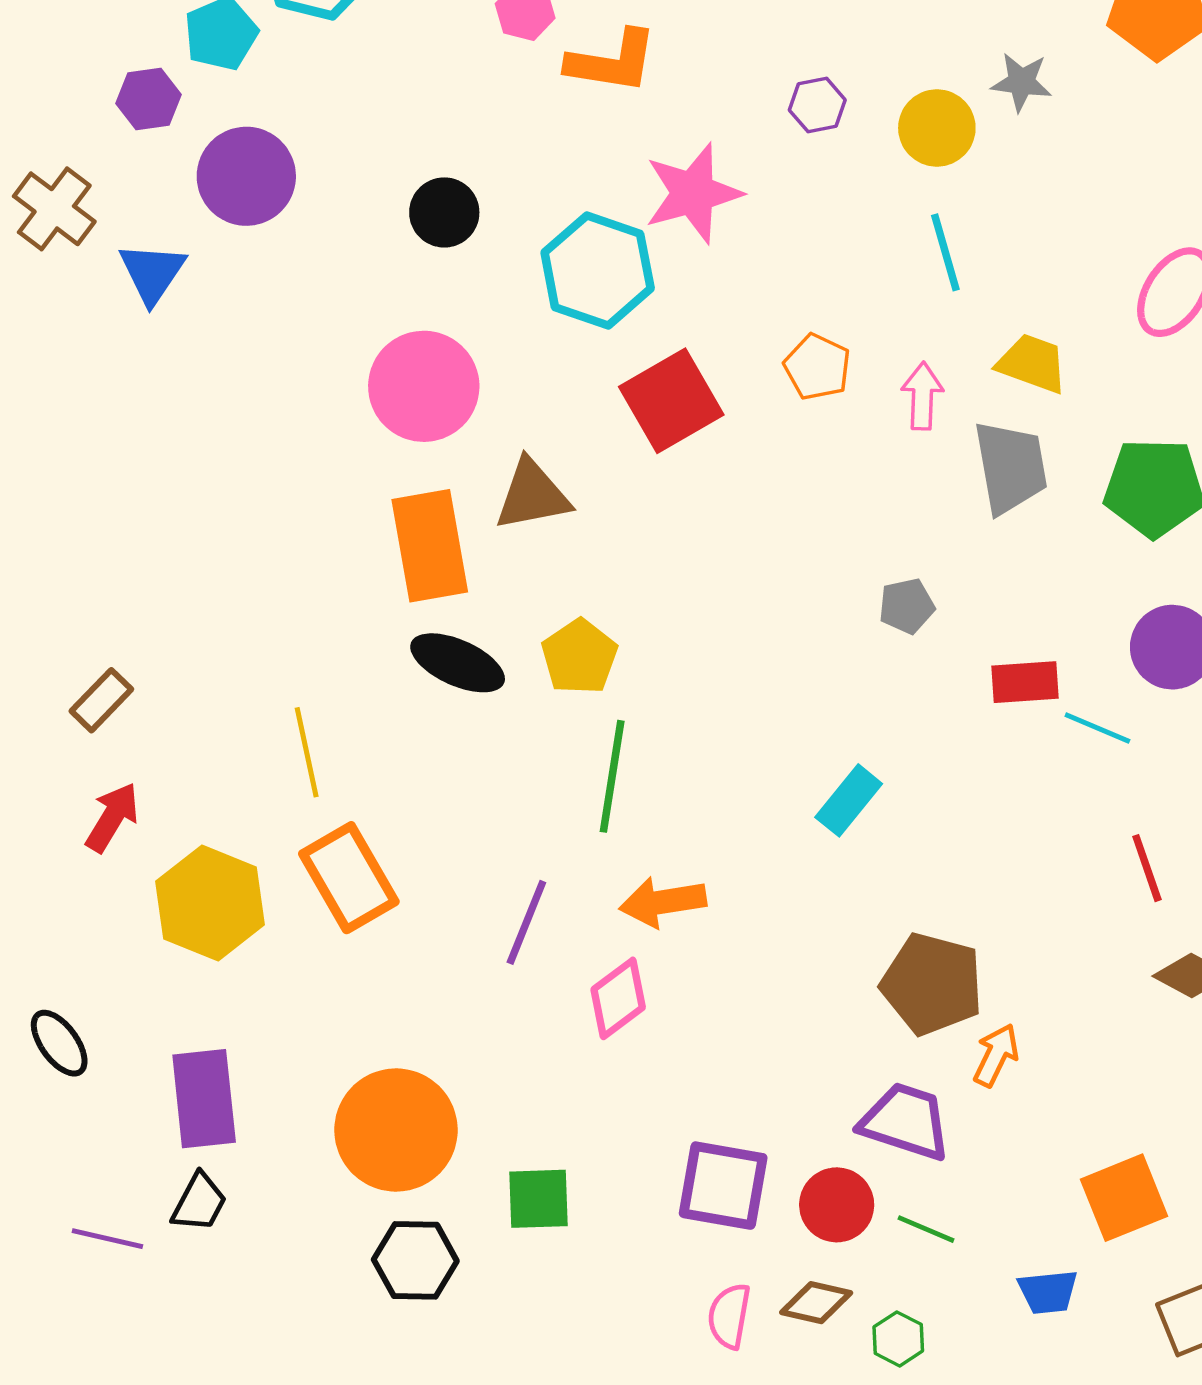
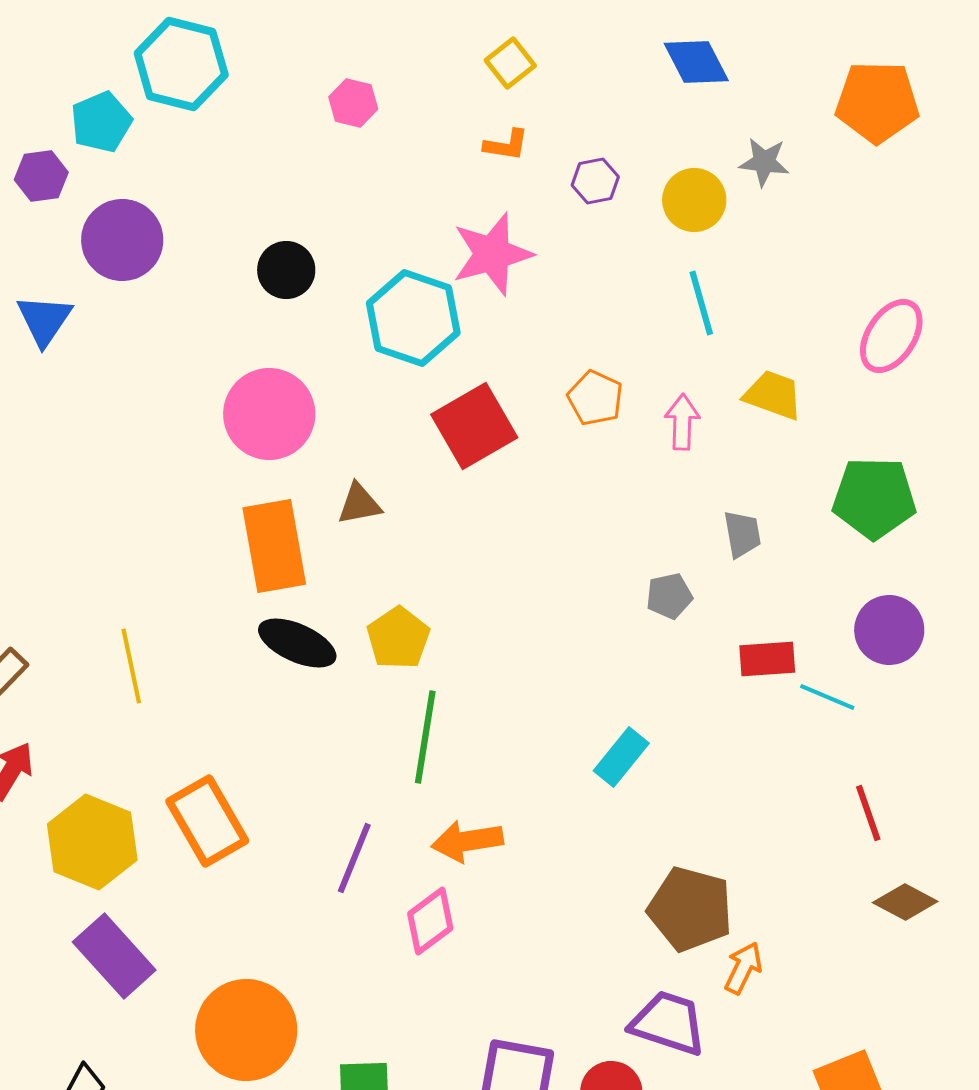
orange L-shape: (612, 62) -> (506, 145), moved, size x0.6
gray trapezoid: (1011, 467) -> (742, 534), moved, size x0.6
brown triangle: (532, 495) -> (359, 504), size x0.7
yellow line: (307, 752) -> (131, 666), moved
purple rectangle: (204, 1099) -> (114, 956), moved, turned -36

